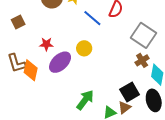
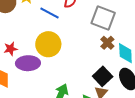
yellow circle: (84, 48) -> (48, 44), size x1.6
purple ellipse: (60, 62) -> (28, 63), turned 55

